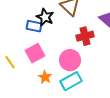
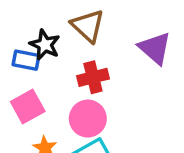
red cross: (85, 36) -> (93, 77), moved

